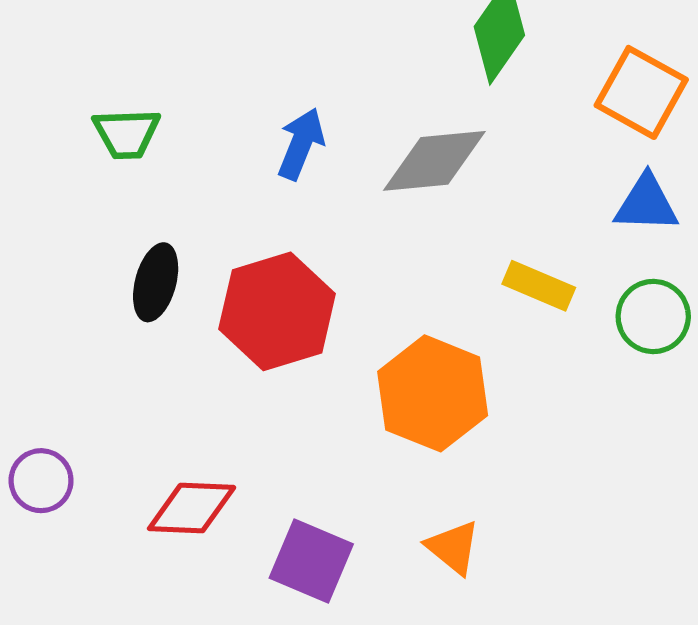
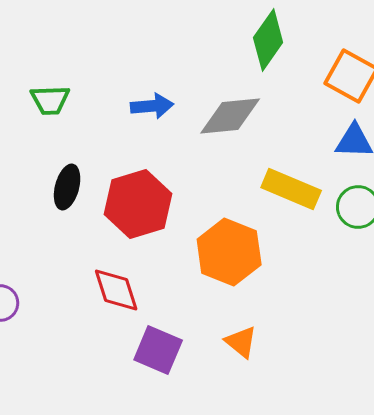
blue arrow: (301, 144) -> (152, 106), turned 63
yellow rectangle: (539, 286) -> (291, 189), size x1.4
red diamond: (192, 508) -> (116, 290), moved, turned 70

